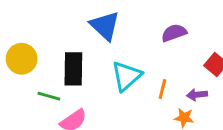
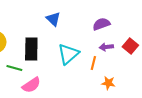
blue triangle: (105, 26) -> (53, 19), size x0.7
purple arrow: (197, 95) -> (106, 47), moved

